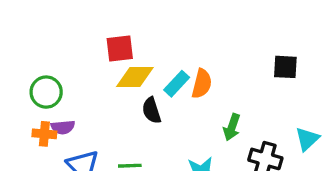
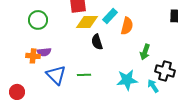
cyan rectangle: (177, 84) -> (110, 16), moved
green circle: (46, 92) -> (38, 20), moved

